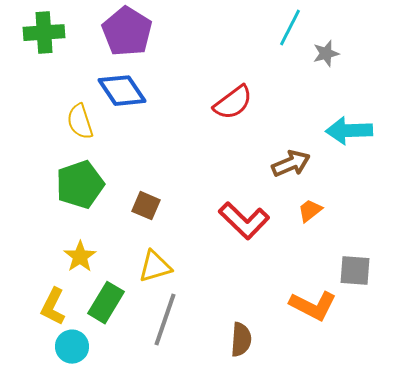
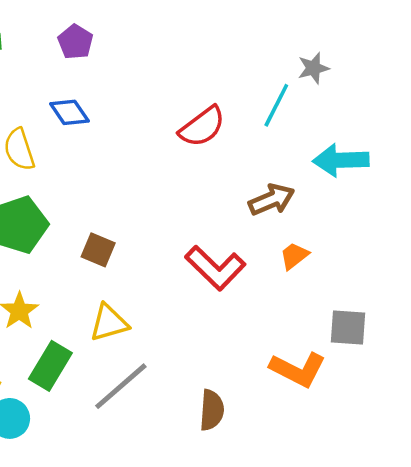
cyan line: (290, 28) -> (276, 105), moved
purple pentagon: (127, 32) -> (75, 42), size x0.6
blue diamond: (122, 91) -> (69, 112), size x0.7
gray line: (165, 320) -> (121, 386), turned 30

